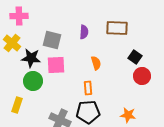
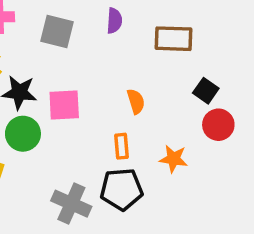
purple semicircle: (84, 32) -> (114, 21), moved
gray square: (52, 40) -> (57, 31), moved
orange star: (128, 115) -> (174, 159), moved

